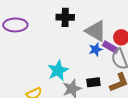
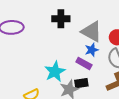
purple rectangle: (111, 47) -> (84, 63), moved
black rectangle: (93, 82) -> (81, 83), moved

